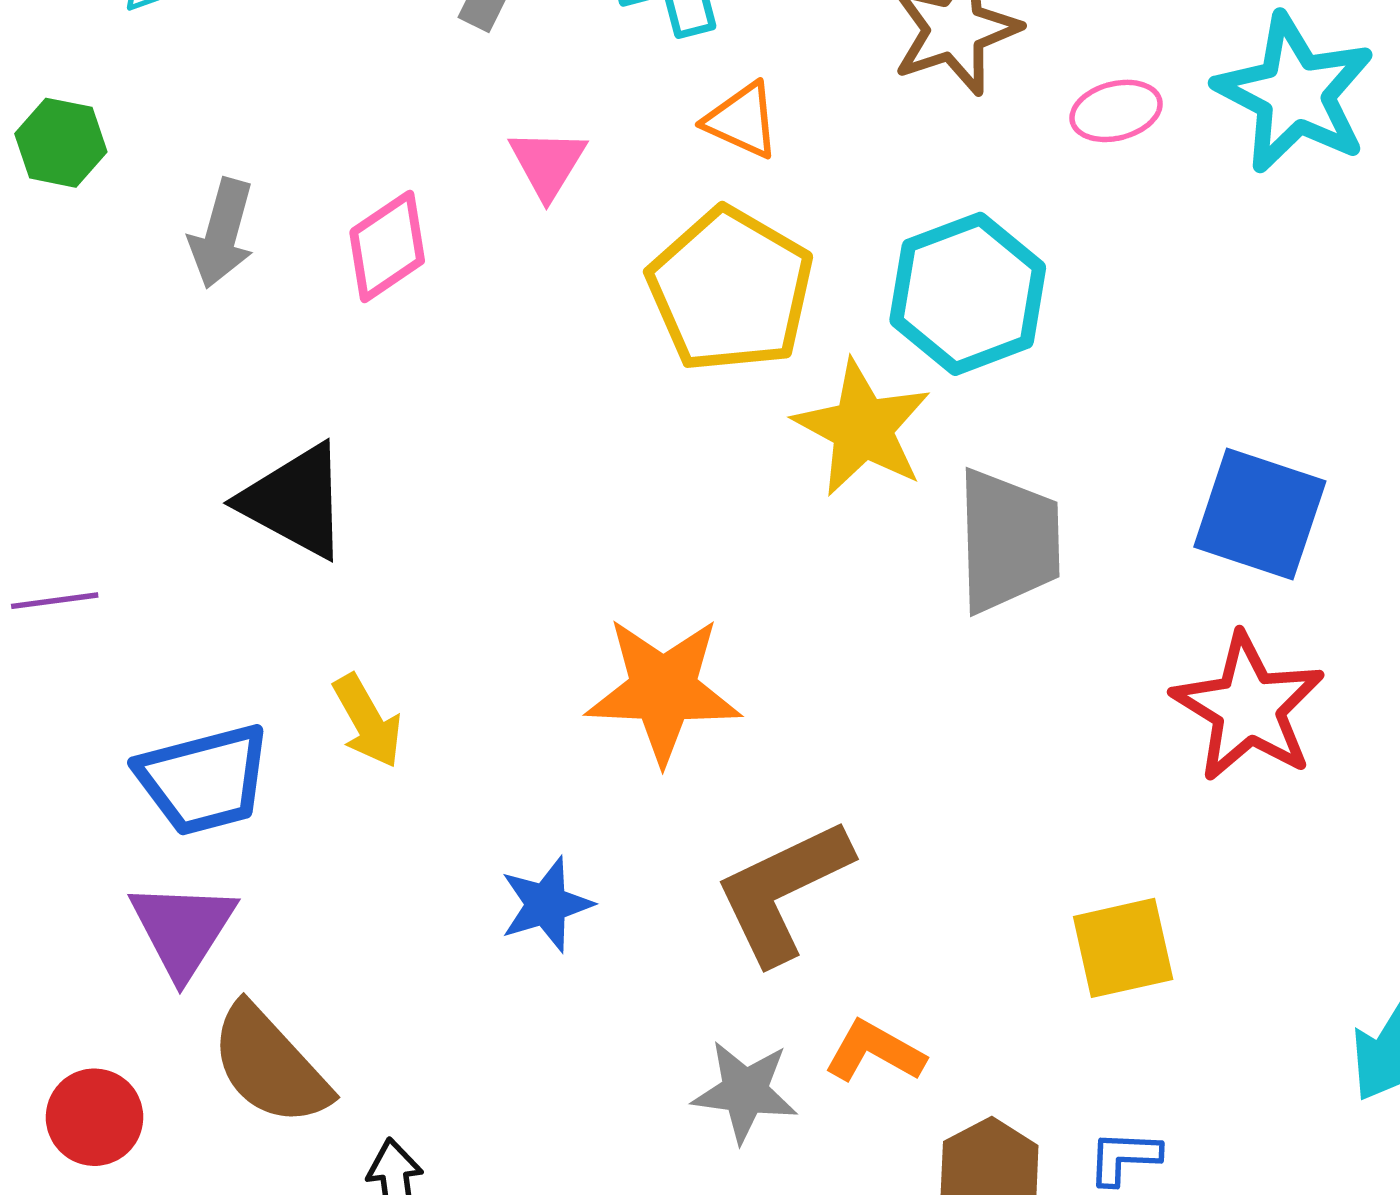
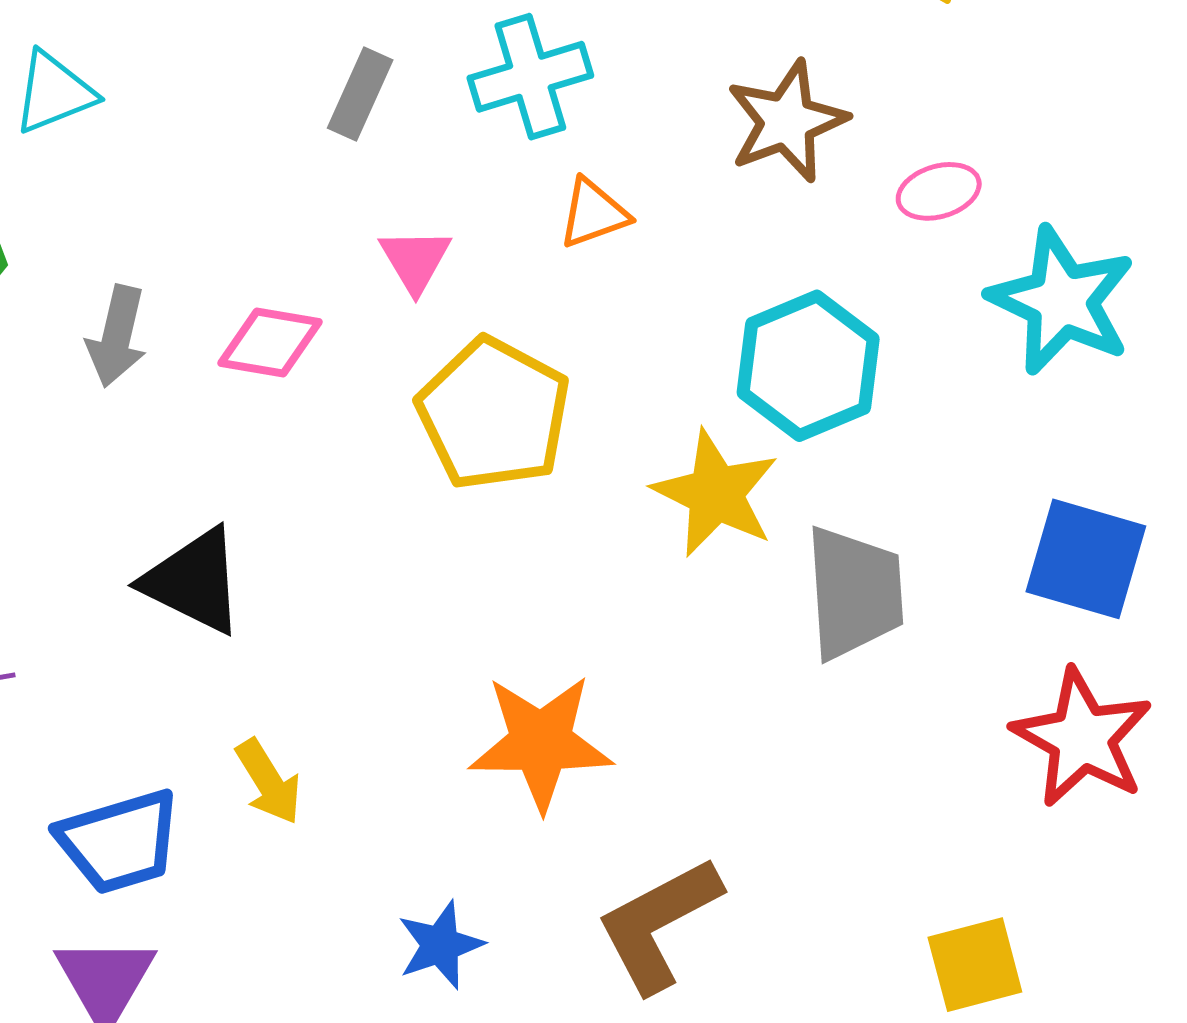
cyan star: (1295, 93) -> (1062, 301), moved
orange triangle: (742, 120) -> (593, 213), turned -42
pink diamond: (387, 246) -> (270, 343), turned 46
yellow pentagon: (730, 290) -> (494, 414), moved

